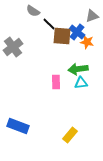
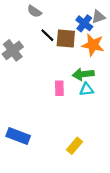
black line: (49, 24) -> (47, 35), moved
blue cross: (77, 32) -> (84, 23), moved
orange star: (87, 42) -> (93, 45), size x1.5

